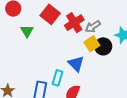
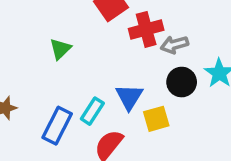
green triangle: (27, 31) -> (60, 49), moved
yellow square: (92, 44) -> (156, 119), moved

